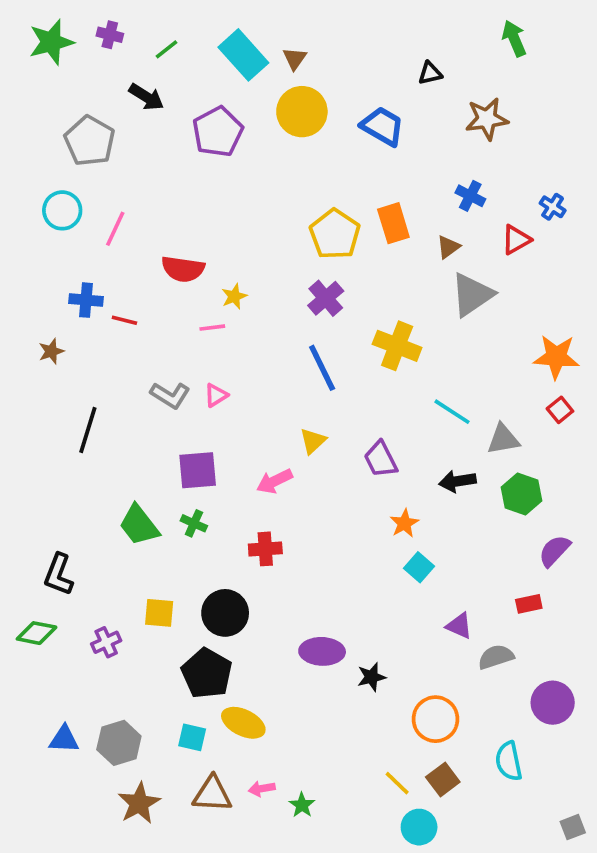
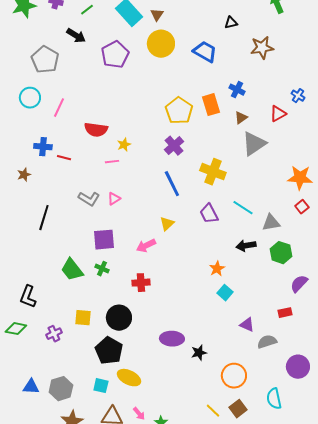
blue cross: (470, 196) -> (237, 90), moved
purple trapezoid: (381, 459) -> (209, 214), moved
pink arrow: (262, 789) -> (139, 414), turned -120

